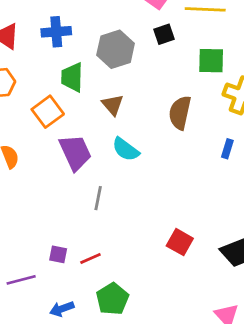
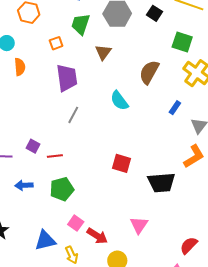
black square: (164, 34) -> (155, 13), turned 35
orange square: (48, 112) -> (56, 43), size x0.6
cyan semicircle: (126, 149) -> (119, 101), moved
red square: (180, 242) -> (121, 163), turned -30

